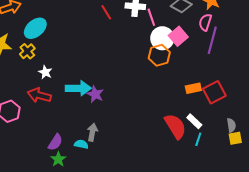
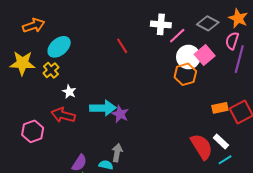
red line: (106, 12) -> (122, 46), moved
pink line: (151, 17) -> (177, 36), turned 66
cyan line: (198, 139) -> (225, 160), turned 40

